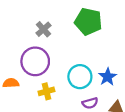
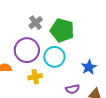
green pentagon: (88, 22) -> (62, 30), moved
cyan circle: (80, 77) -> (54, 57), moved

